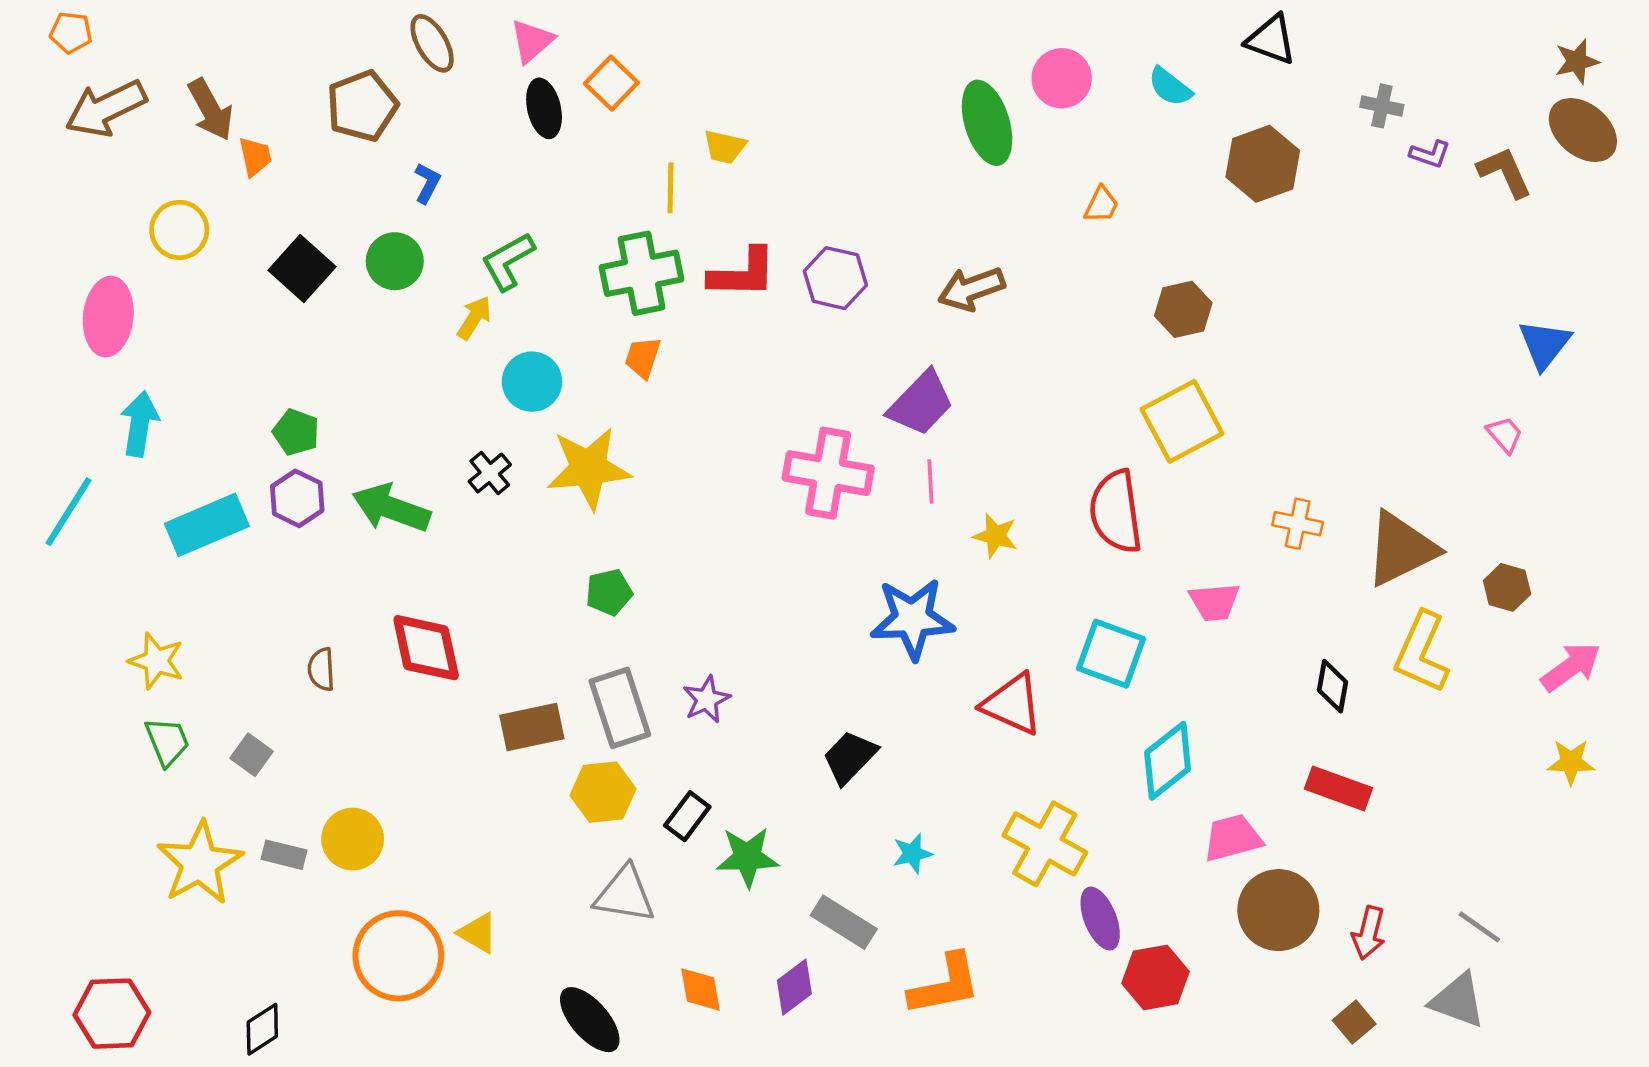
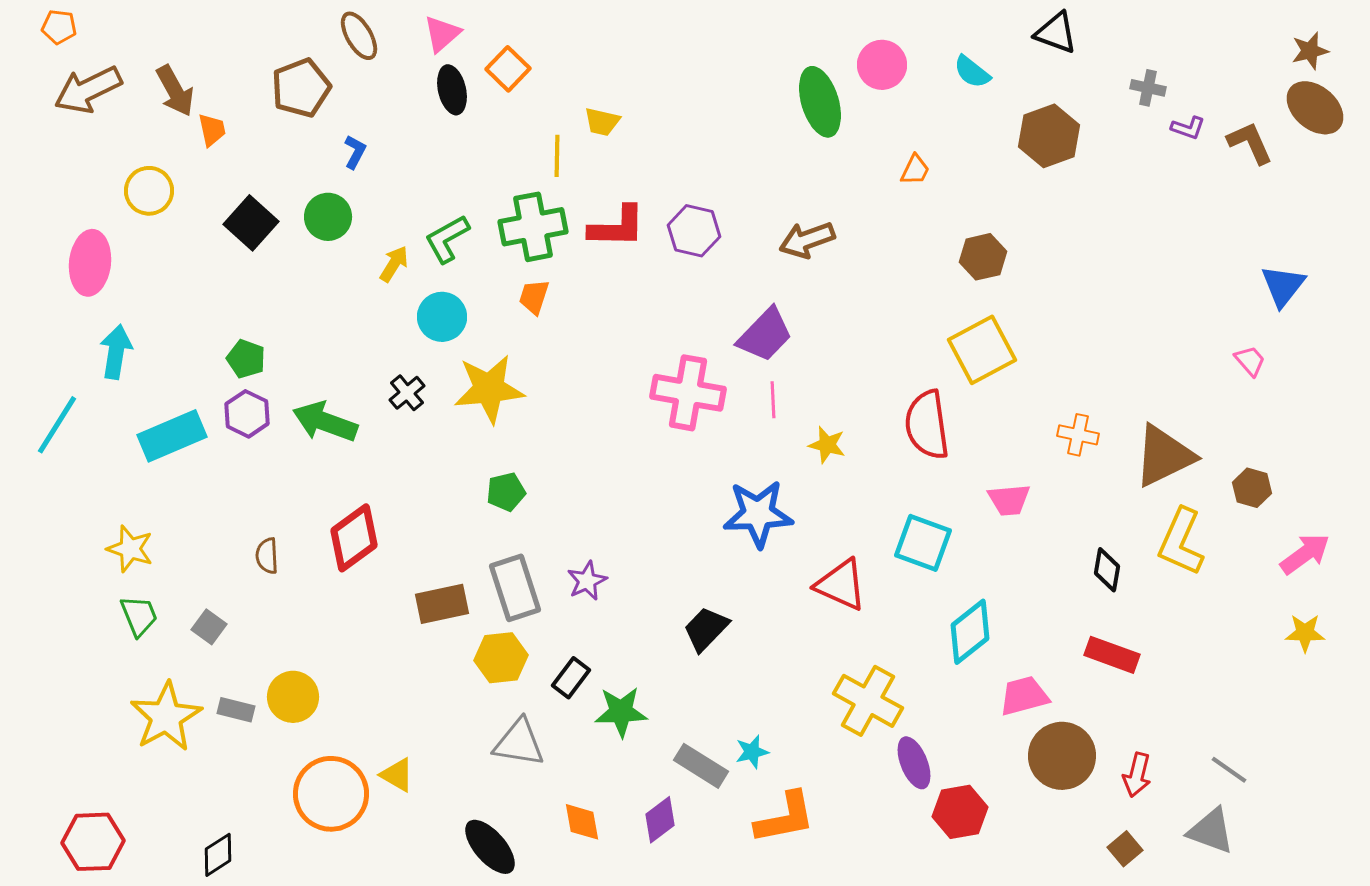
green L-shape: (508, 261) -> (447, 239), moved
red diamond: (426, 648) -> (354, 538), turned 66
cyan star: (912, 853) -> (752, 752), moved

